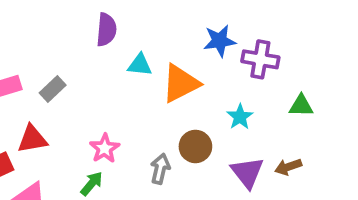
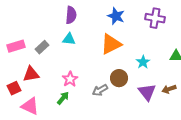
blue star: (220, 41) -> (116, 16), moved, turned 30
purple cross: (260, 59) -> (155, 18), moved
cyan triangle: (140, 65) -> (69, 39), moved
gray arrow: (160, 169) -> (100, 90), turned -133

